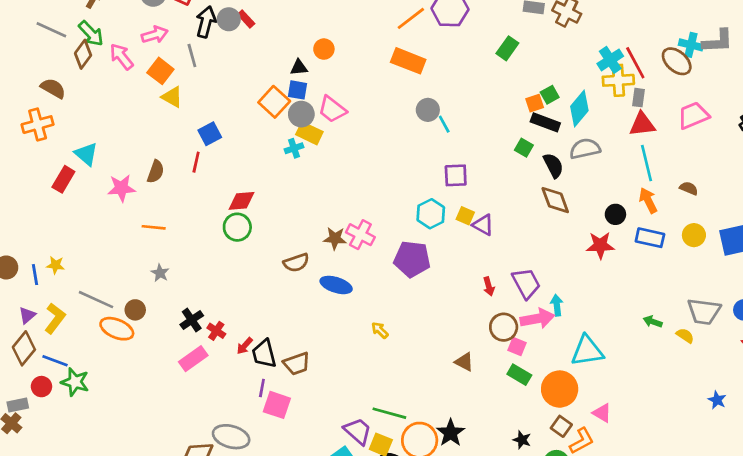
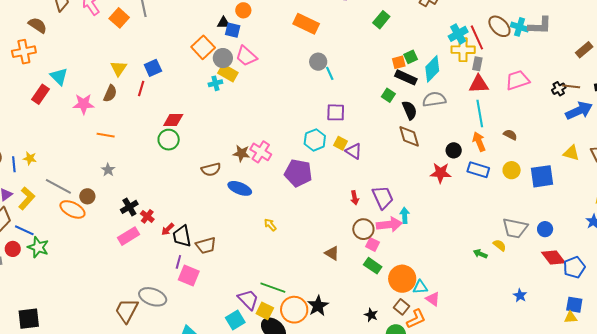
brown ellipse: (677, 61) -> (499, 26), moved
blue square: (297, 90) -> (233, 30), moved
yellow triangle: (172, 97) -> (119, 68), moved, turned 30
green arrow: (653, 322) -> (480, 254), moved
cyan triangle: (587, 351) -> (420, 287), moved, size x0.6

